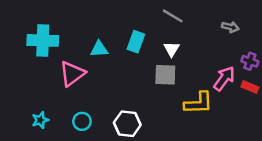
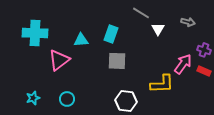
white triangle: (171, 49) -> (158, 29), moved
gray square: (165, 75) -> (117, 61), moved
white hexagon: (127, 124) -> (126, 101), moved

